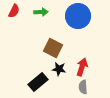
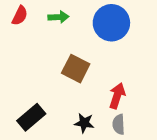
black star: (59, 69) -> (84, 123), moved
black rectangle: (38, 82) -> (31, 117), moved

